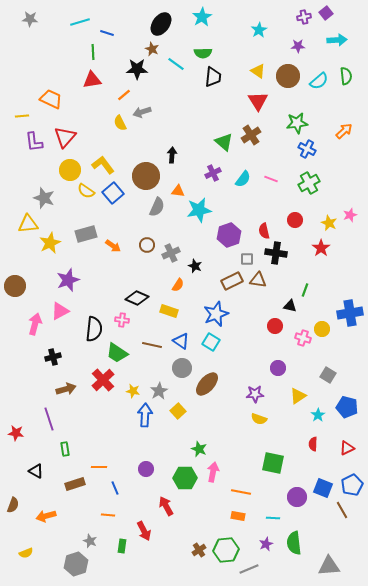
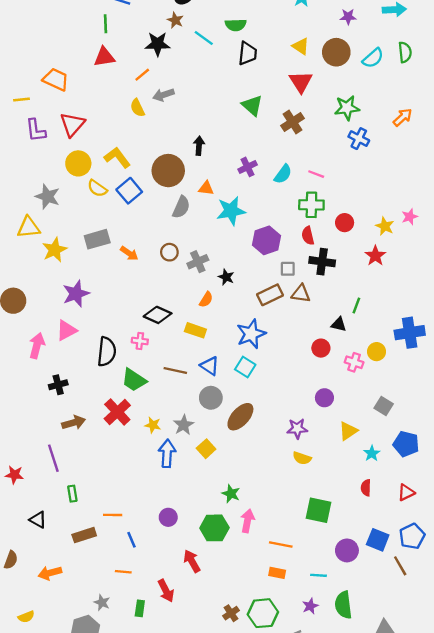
green triangle: (224, 142) -> (252, 105), moved
green cross: (309, 183) -> (311, 205), moved, turned 30

